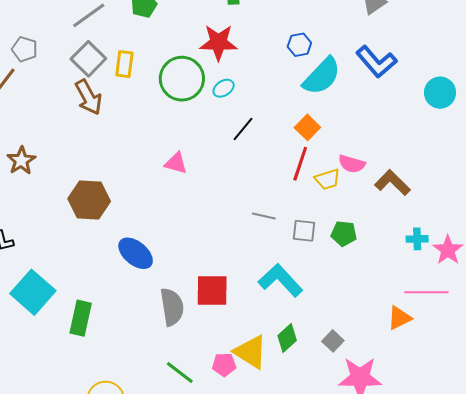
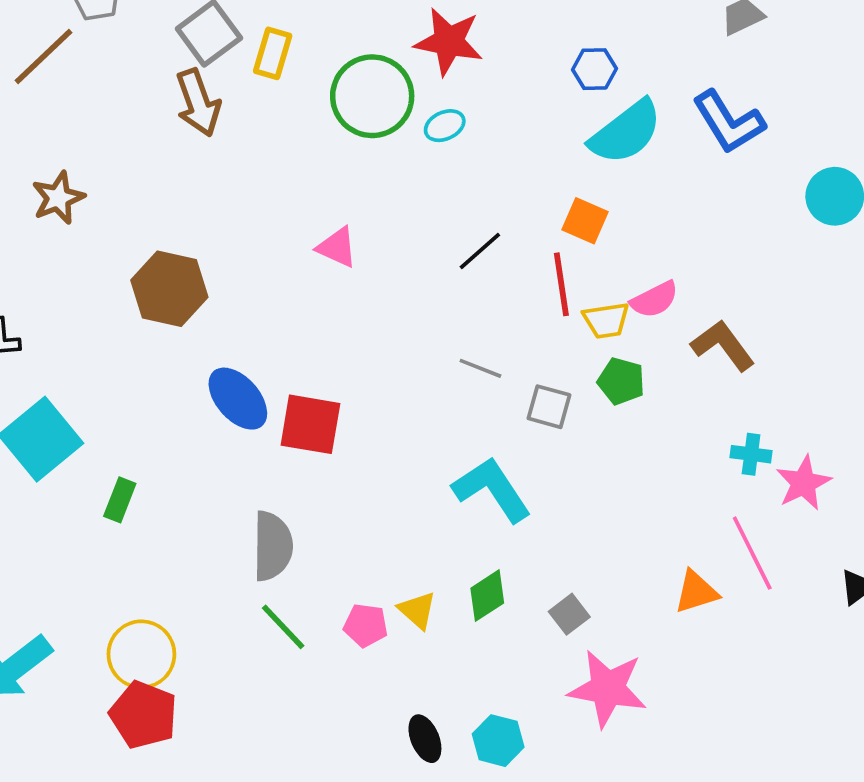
orange square: (307, 127) -> (585, 221), turned -30
black line: (243, 129) -> (480, 251), moved
red line: (300, 164) -> (561, 284), turned -36
pink semicircle: (352, 164) -> (654, 300), turned -52
green pentagon: (344, 234) -> (621, 381), moved
red square: (212, 290) -> (310, 424), moved
pink line: (426, 292) -> (752, 553), turned 54
gray semicircle: (172, 307) -> (272, 546), moved
green rectangle: (81, 318) -> (120, 500), size x0.7
yellow triangle: (251, 352) -> (417, 610), size x0.6

